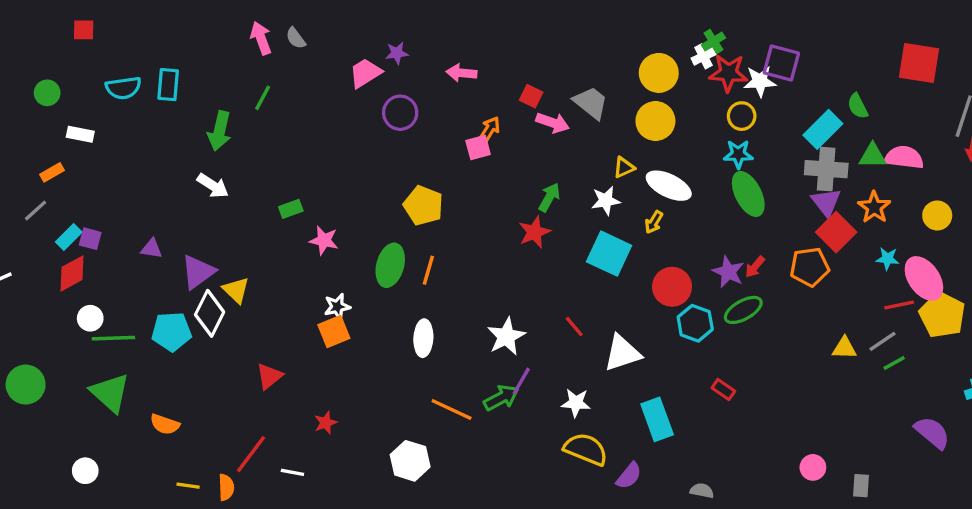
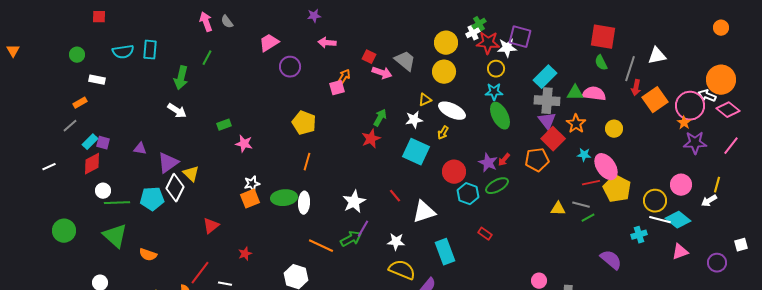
purple star: (397, 53) -> (314, 16), moved
green semicircle: (858, 106) -> (601, 63), moved
green ellipse: (390, 265) -> (284, 198), moved, turned 70
gray line: (883, 341) -> (581, 205), turned 48

